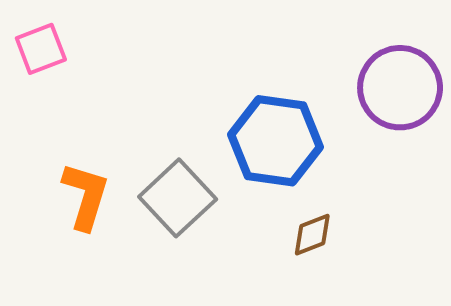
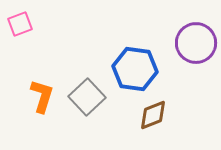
brown diamond: (312, 235) -> (153, 115), size x1.4

